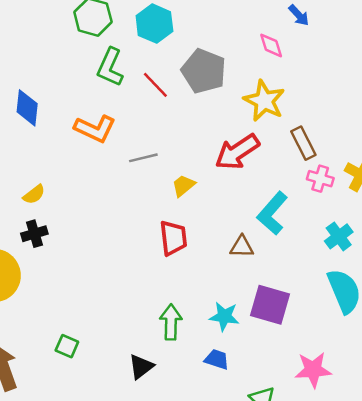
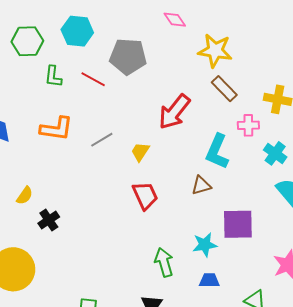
green L-shape: (110, 67) -> (53, 77), size x0.7
yellow star: (264, 101) -> (215, 51), moved
pink cross: (320, 179) -> (248, 125), moved
black cross: (34, 234) -> (49, 220), moved

